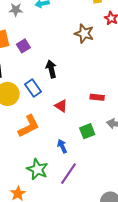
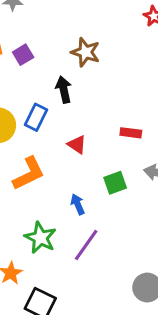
brown star: (84, 34) -> (85, 52), moved
blue rectangle: (33, 88) -> (36, 117), turned 60

